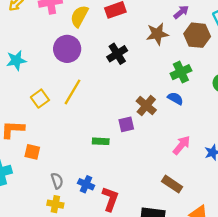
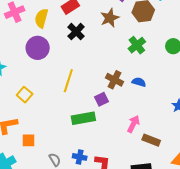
black cross: (117, 54) -> (76, 32), moved
yellow line: (73, 92) -> (68, 81), moved
blue semicircle: (175, 98) -> (139, 82), moved
green rectangle: (101, 141) -> (83, 118), size x1.6
pink arrow: (182, 145) -> (133, 124), moved

